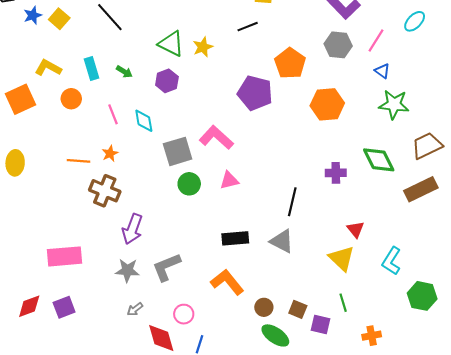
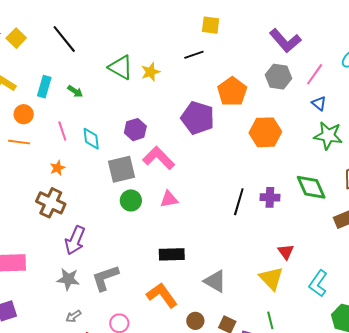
cyan rectangle: (91, 68) -> (44, 87), turned 30
purple hexagon: (167, 81) -> (135, 130), moved
orange line: (78, 161) -> (19, 142), moved
black line: (292, 202) -> (239, 202), moved
gray triangle: (282, 241) -> (215, 281), moved

